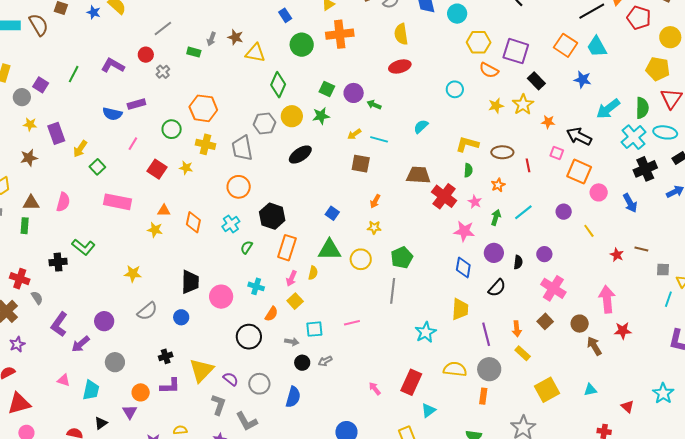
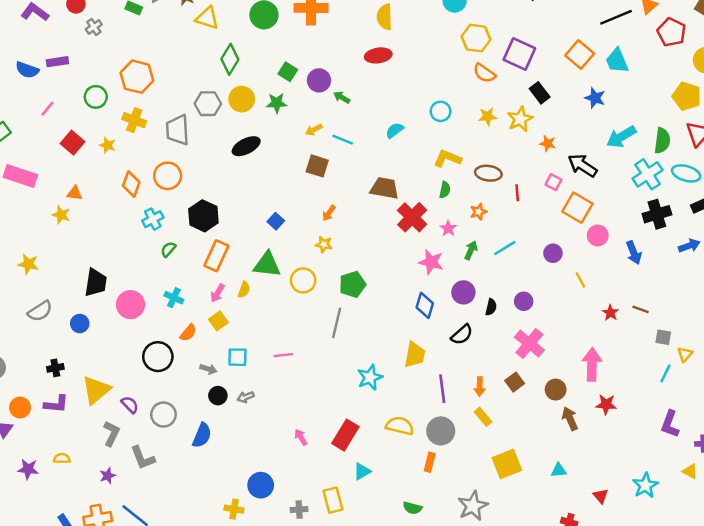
cyan circle: (455, 89) -> (441, 111), moved
orange diamond: (193, 222) -> (131, 184), moved

